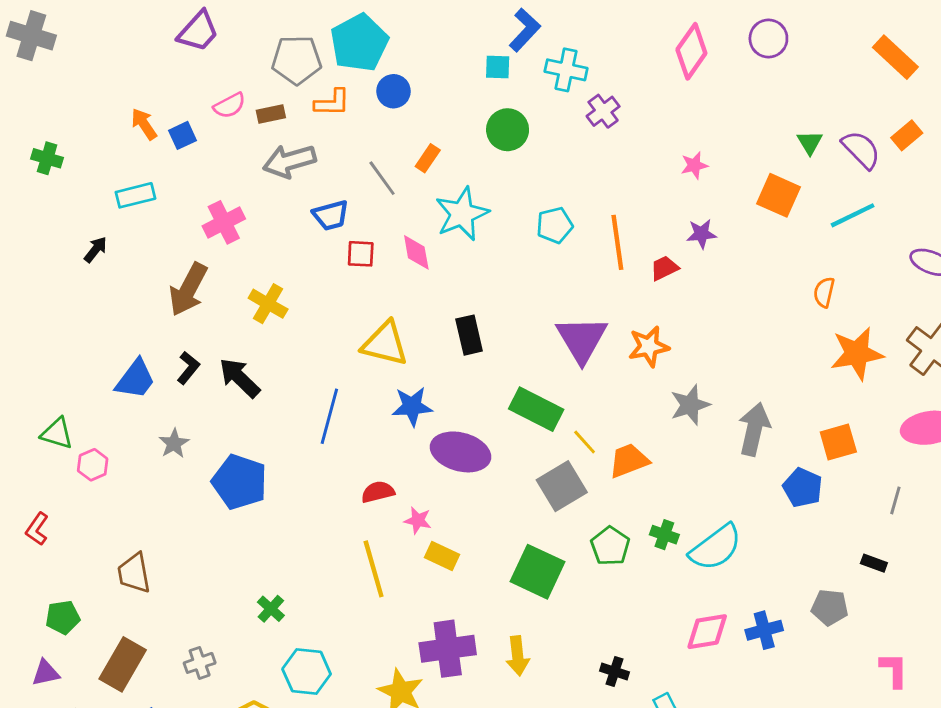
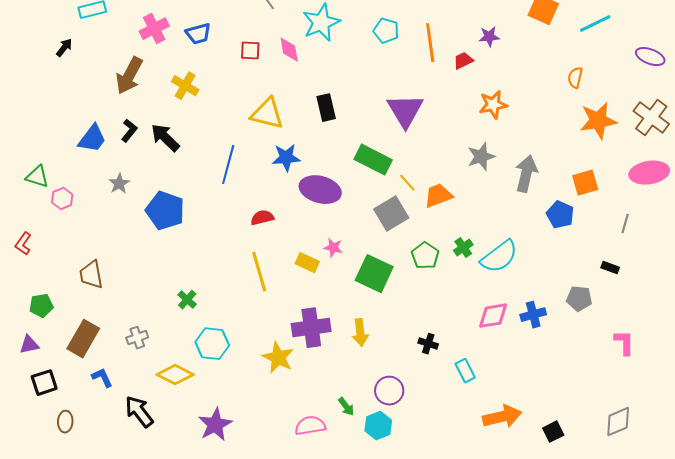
blue trapezoid: (331, 215) -> (198, 34), moved
cyan pentagon: (555, 225) -> (386, 31), turned 30
orange star: (649, 346) -> (493, 105), moved
pink star: (418, 520) -> (333, 248), moved
green cross: (664, 535) -> (463, 248), turned 36

